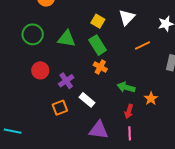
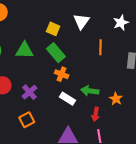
orange line: (143, 46) -> (101, 47), turned -56
white rectangle: (87, 100) -> (68, 99), moved

